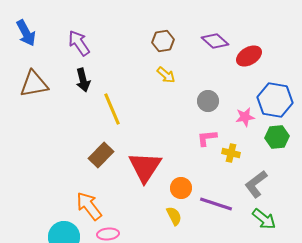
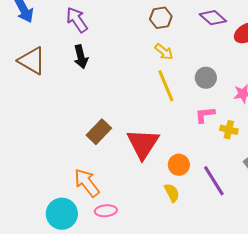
brown triangle: (34, 84) -> (32, 61), turned 40
yellow line: (112, 109) -> (166, 86), moved
purple line: (216, 204) -> (214, 181), turned 40

